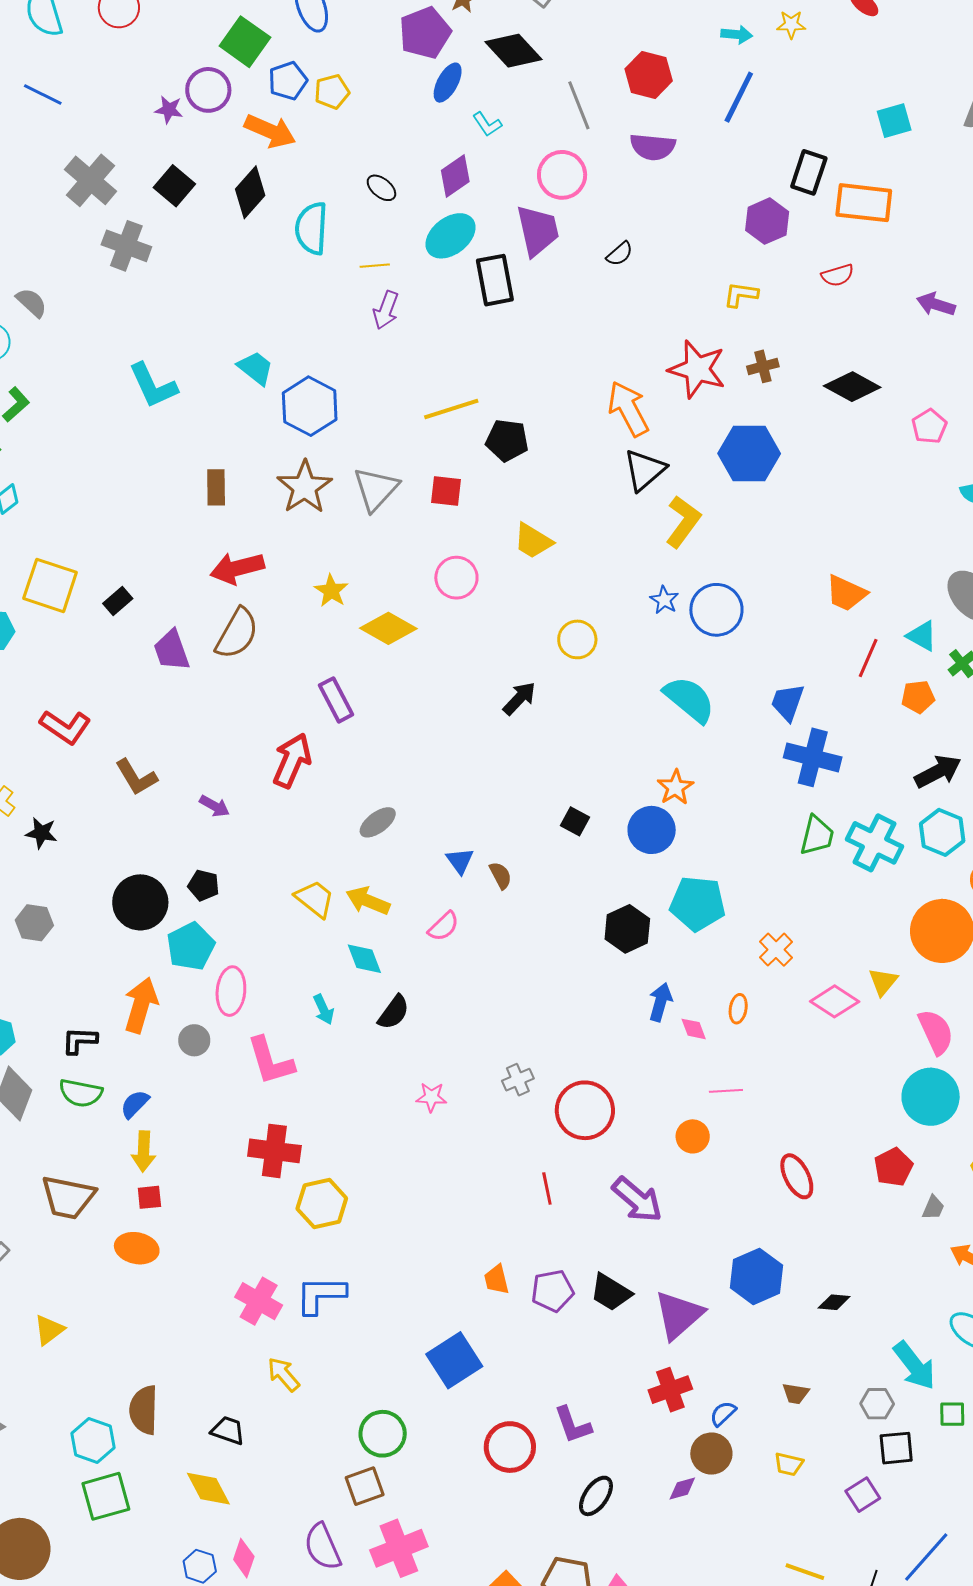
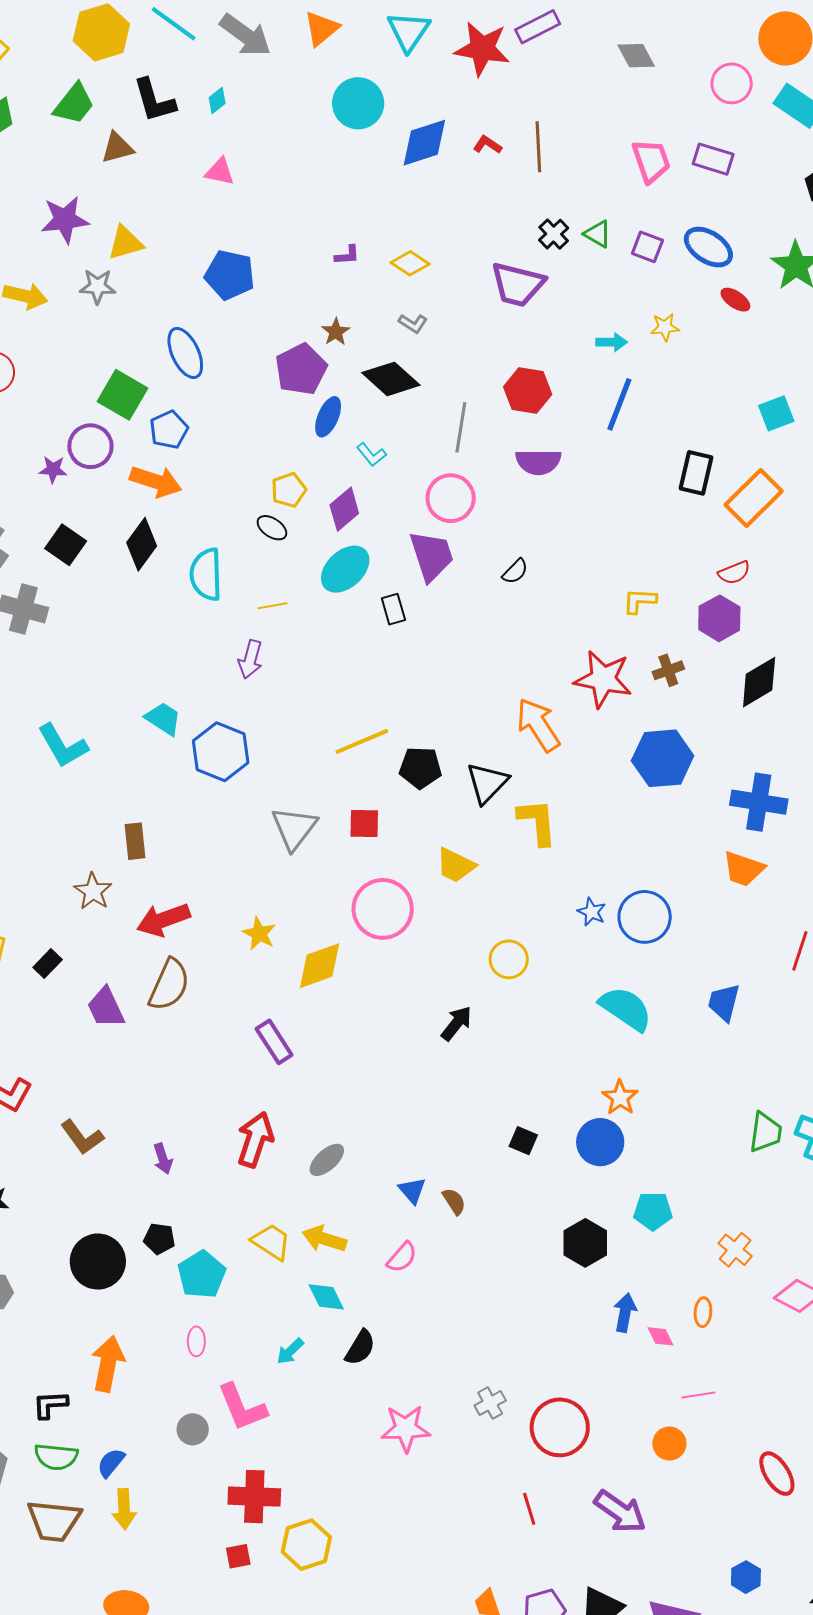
yellow pentagon: (332, 92) -> (289, 490), moved
gray line: (579, 105) -> (461, 427), turned 36
orange rectangle: (864, 203) -> (754, 498), turned -46
purple hexagon: (767, 221) -> (719, 618), moved
black rectangle: (495, 280) -> (393, 609), size x0.6
purple arrow: (386, 310) -> (250, 659), moved
black diamond: (852, 387) -> (759, 682), turned -54
black triangle: (645, 470) -> (487, 783), moved
brown star: (305, 487) -> (93, 891), moved, size x0.7
yellow L-shape: (683, 522) -> (537, 822), moved, turned -36
pink circle: (456, 578) -> (383, 909), size x1.4
orange trapezoid: (846, 593) -> (743, 869), moved
yellow diamond: (388, 628) -> (320, 966), turned -44
blue cross: (813, 757) -> (759, 802), moved
red arrow: (292, 760) -> (255, 1140), moved
purple arrow: (214, 806) -> (163, 1159), turned 48
cyan pentagon: (698, 904) -> (653, 1211), size x0.7
cyan pentagon: (191, 946) -> (202, 1275), moved
pink ellipse: (231, 991) -> (196, 1341), size x0.6
cyan arrow: (323, 1010) -> (290, 1351), turned 76
gray circle: (194, 1040) -> (193, 1429), moved
pink star: (431, 1097) -> (406, 1428), size x1.6
brown trapezoid: (68, 1197) -> (54, 1521), moved
red square: (149, 1197) -> (238, 1556), moved
blue hexagon: (756, 1276) -> (746, 1577), size x0.6

